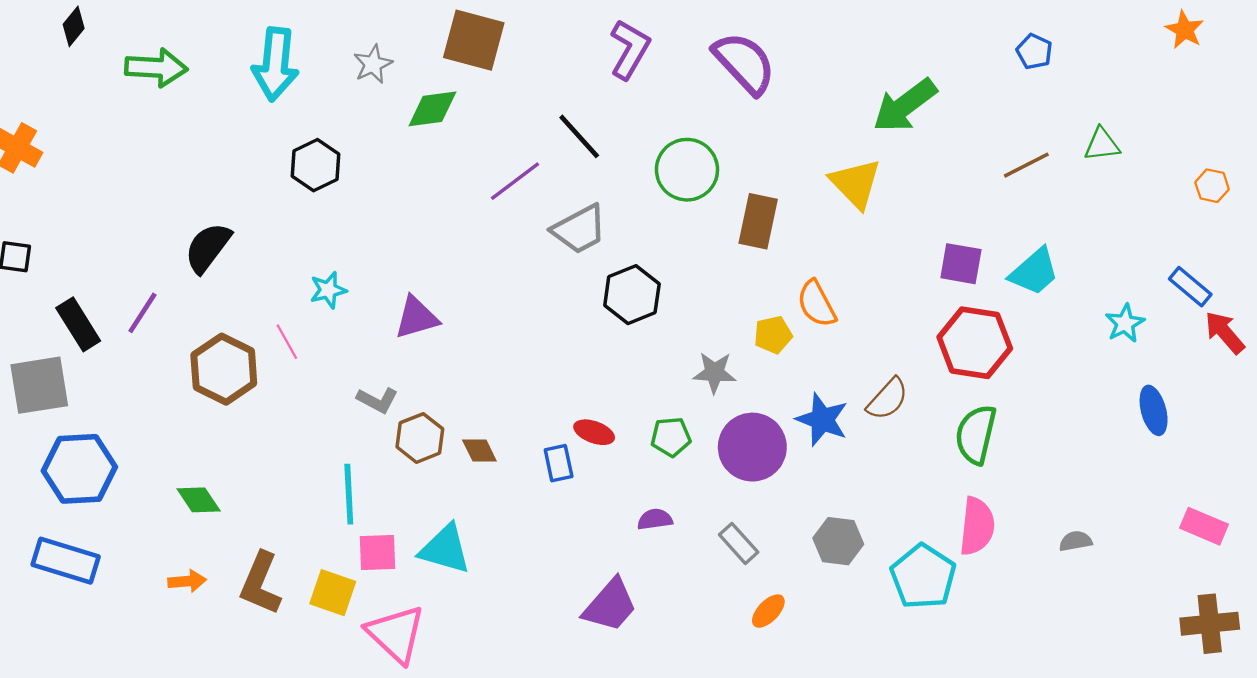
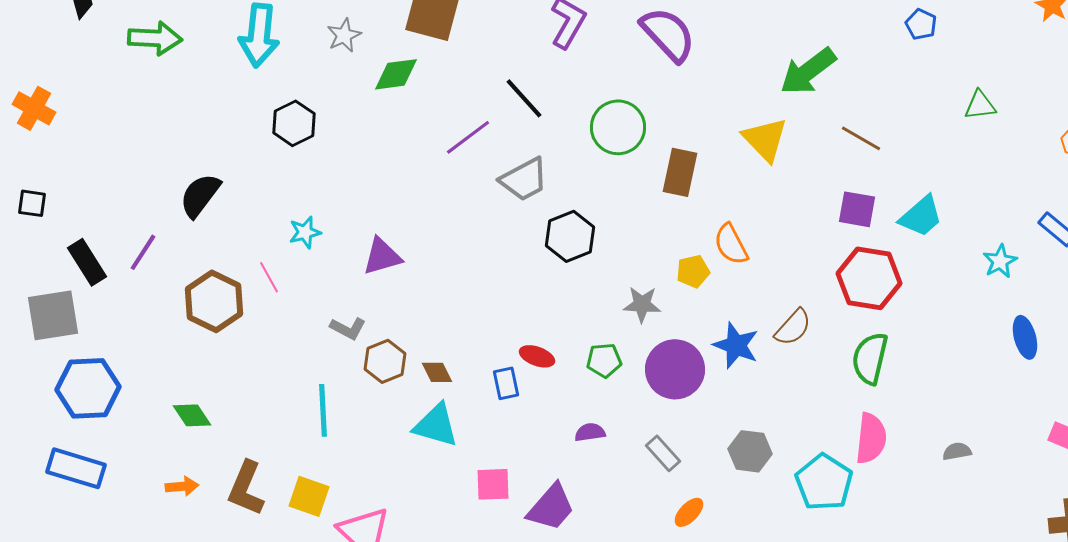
brown line: (1026, 165) -> (861, 138), moved, turned 57
cyan triangle: (445, 549) -> (436, 425), moved
pink square: (377, 553) -> (493, 484), moved

